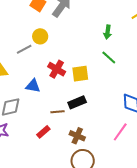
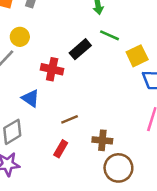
yellow square: (80, 74) -> (137, 56), moved
blue triangle: (33, 86) -> (30, 98), turned 42
black rectangle: (77, 102) -> (80, 49), moved

